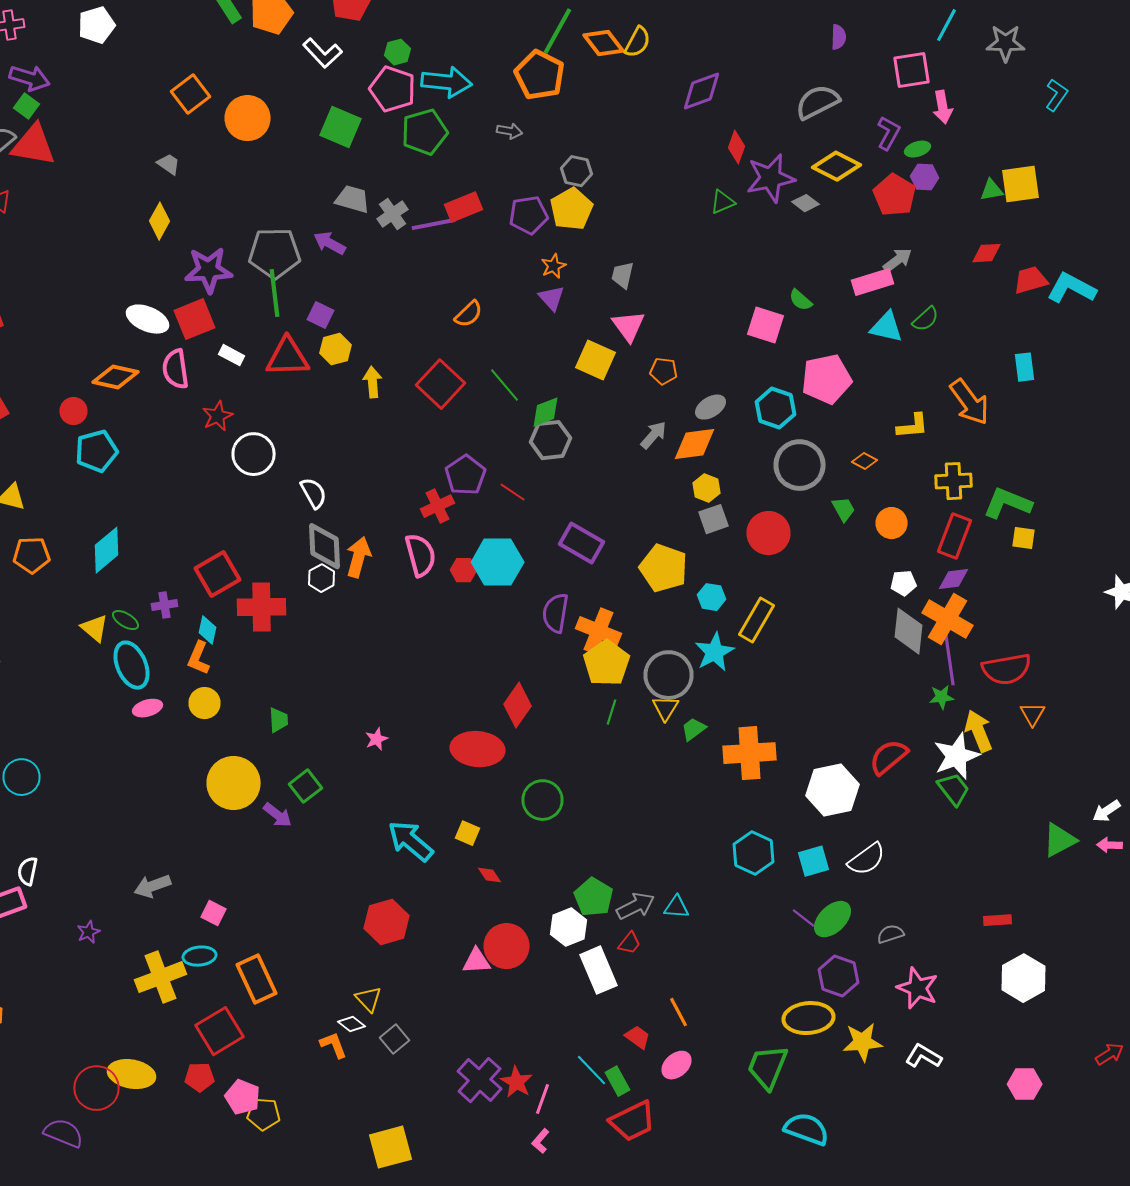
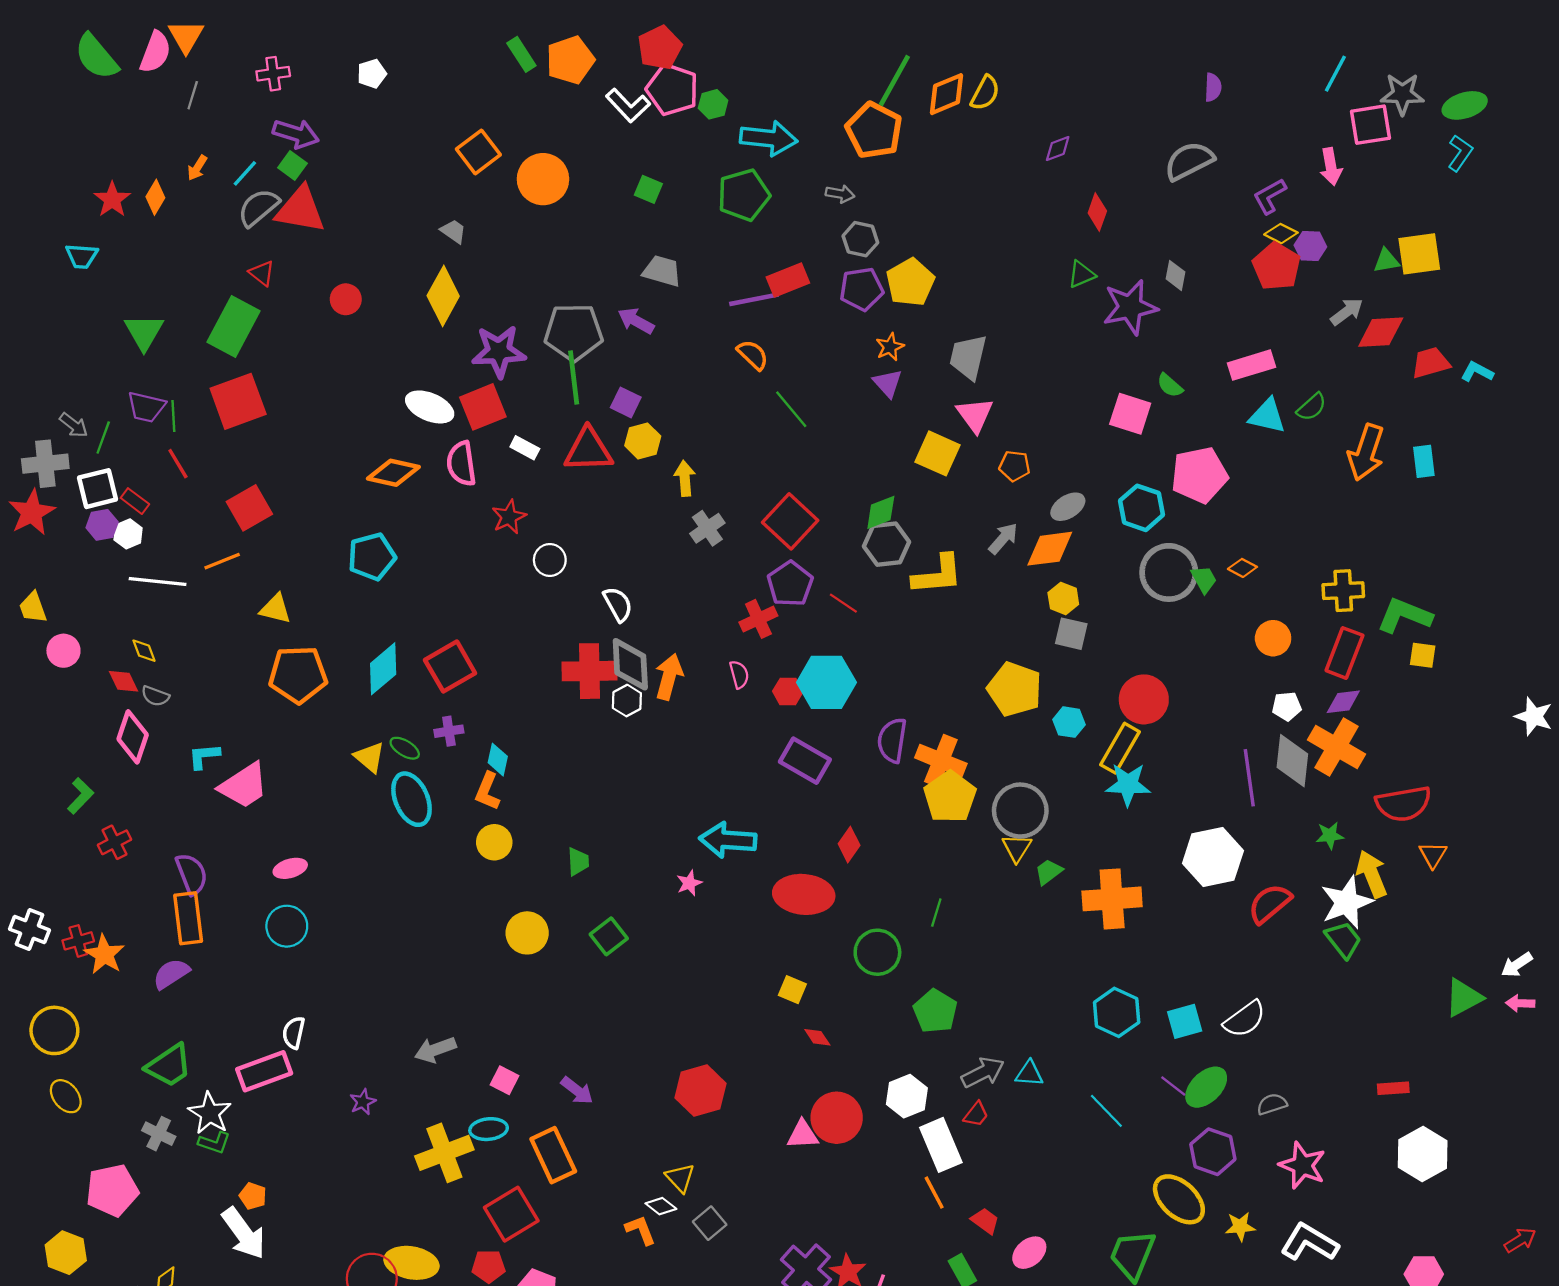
white pentagon: (96, 25) -> (372, 74), size x0.7
orange diamond: (604, 43) -> (947, 94), turned -75
pink square: (912, 70) -> (1371, 125), moved
pink pentagon: (392, 89) -> (672, 90), moved
purple diamond: (702, 91) -> (1058, 149), size x0.6
green square: (340, 127) -> (648, 189), size x0.6
purple L-shape: (888, 133) -> (1270, 196), turned -148
green ellipse: (918, 149) -> (1465, 105), moved, size x1.5
yellow diamond: (836, 166) -> (1281, 234), moved, size x0.6
gray hexagon: (576, 171) -> (860, 239), moved
purple star: (770, 178) -> (1130, 307), moved
gray diamond: (806, 203) -> (1176, 275), turned 64
gray cross: (392, 214) -> (707, 528), moved
yellow diamond: (160, 221) -> (443, 296), size x1.4
red diamond: (986, 253) -> (1381, 332), size x1.4
gray arrow: (898, 260) -> (1347, 312), moved
gray trapezoid: (622, 275) -> (968, 357), size x1.5
cyan L-shape: (1072, 288) -> (1477, 372), size x0.6
orange semicircle: (468, 314) -> (753, 355), moved, turned -92
red square: (440, 384) -> (790, 521), moved
green line: (504, 385) -> (791, 409), moved
orange arrow: (970, 402) -> (1366, 452), moved, turned 54
red circle: (74, 411) -> (346, 299), moved
yellow L-shape: (912, 426) -> (937, 575), moved, size x1.4
white circle: (254, 454) -> (550, 560), size x0.7
green trapezoid: (844, 509) -> (1204, 579), moved
gray square: (714, 519) -> (1071, 634), turned 32
red circle: (768, 533) -> (1144, 699), moved
purple rectangle: (582, 543) -> (805, 761), moved
orange pentagon: (32, 555) -> (298, 674), size x1.4
pink semicircle: (420, 555) -> (739, 674), size x0.6
red square: (218, 574) -> (450, 667), moved
red cross: (262, 607) -> (589, 671), moved
cyan star: (714, 652) -> (1128, 784), moved, turned 30
purple line: (950, 660) -> (1249, 778), moved
red diamond: (518, 705) -> (849, 845), size x0.7
pink ellipse: (148, 708) -> (290, 868), moved
green line: (612, 712) -> (936, 913), moved
yellow circle: (234, 783) -> (527, 933), size x0.7
white hexagon: (832, 790) -> (1213, 857), moved
purple arrow: (278, 815) -> (577, 1091), moved
cyan arrow: (410, 841) -> (728, 840), moved, turned -36
green pentagon: (594, 897) -> (935, 1011), moved
orange line: (678, 1012) -> (934, 1193), moved
yellow ellipse: (808, 1018) -> (1179, 1199), turned 48
yellow star: (862, 1042) -> (1240, 1227), size x0.7
white L-shape: (924, 1056) -> (1309, 1242), size x1.4
cyan line: (592, 1070) -> (1106, 1111), moved

